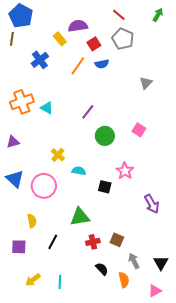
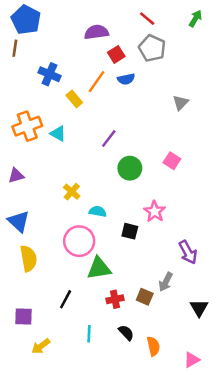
yellow rectangle: (60, 39) -> (74, 99), moved
blue cross: (40, 60) -> (49, 74), turned -30
pink circle: (44, 186) -> (79, 241), moved
yellow semicircle: (32, 221) -> (28, 258), moved, size x1.5
purple square: (19, 247) -> (23, 317), moved
gray arrow: (134, 261) -> (166, 282), moved, turned -126
black triangle: (161, 263) -> (199, 308), moved
cyan line: (60, 282) -> (89, 334), moved

